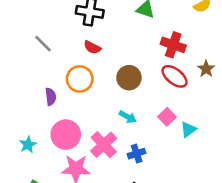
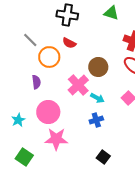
orange circle: (80, 79) -> (49, 57), moved
pink cross: (104, 145) -> (78, 85), moved
blue cross: (137, 154) -> (96, 120), moved

